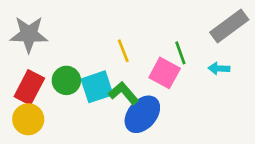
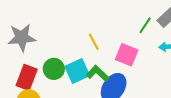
green line: (180, 53) -> (145, 25), moved, turned 60

